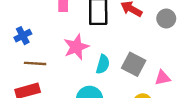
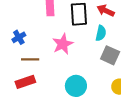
cyan semicircle: (103, 64) -> (101, 33), moved

